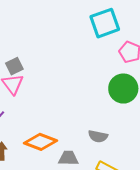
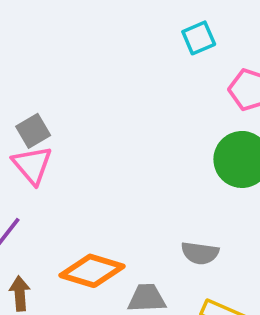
cyan square: (105, 23) -> (199, 38), size x0.6

